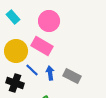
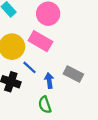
blue arrow: (50, 73) -> (49, 81), moved

